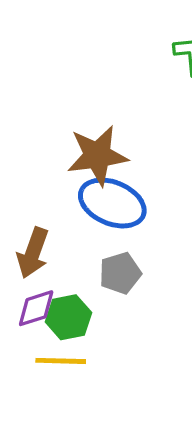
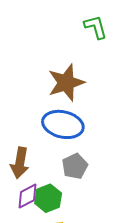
brown star: (97, 155) -> (66, 83), moved

